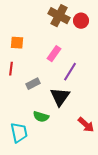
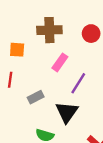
brown cross: (59, 16) -> (49, 30), moved, turned -30
red circle: (81, 21) -> (91, 34), moved

